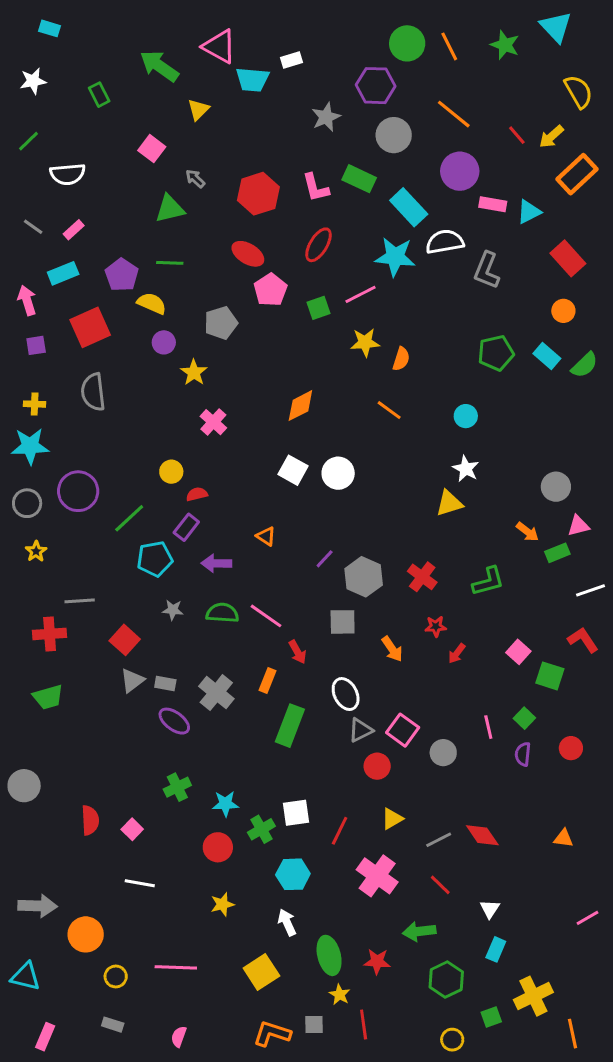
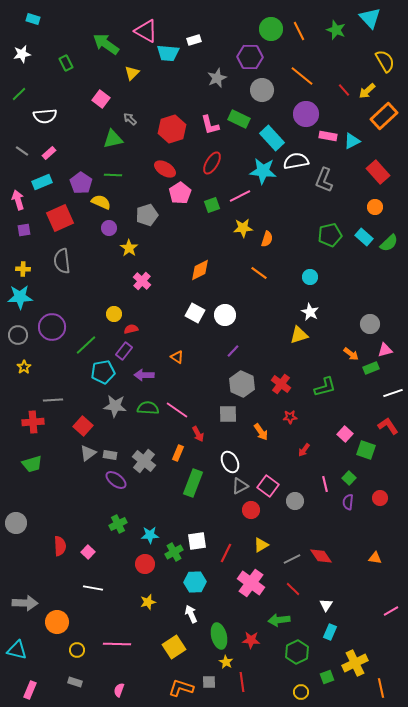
purple line: (325, 559) -> (233, 351), moved
gray star: (173, 610) -> (115, 406), size x1.6
red arrow: (457, 653) -> (304, 450), moved

